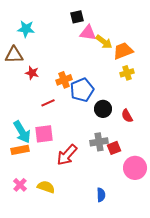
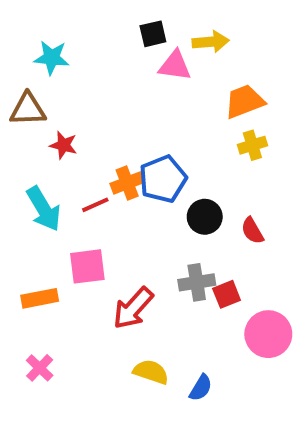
yellow arrow: (104, 42) -> (211, 42), moved, turned -42
orange cross: (64, 80) -> (127, 183), moved
cyan arrow: (22, 132) -> (44, 209), moved
yellow semicircle: (46, 187) -> (151, 372), moved
blue semicircle: (101, 195) -> (201, 388), turned 32

